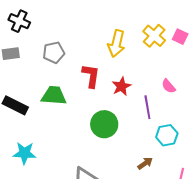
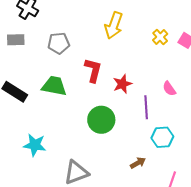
yellow cross: (154, 36) -> (160, 37), size x0.7
yellow arrow: (116, 44) -> (114, 25), moved
cyan star: (25, 153) -> (35, 145), moved

